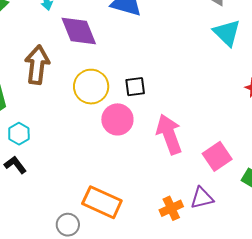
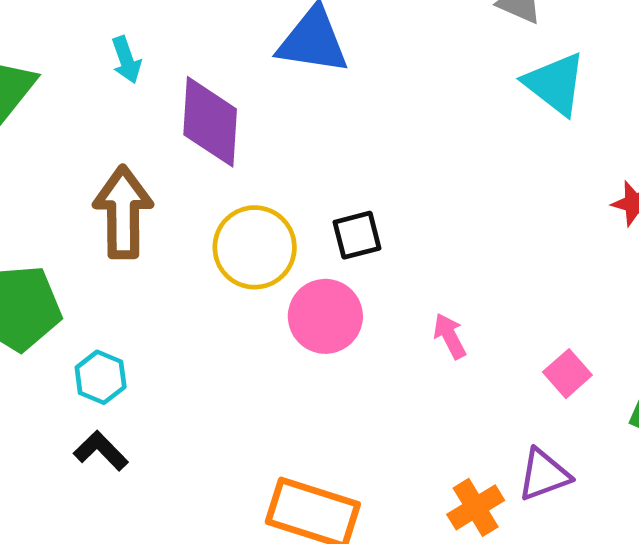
purple diamond: (79, 31) -> (210, 122), turned 33
pink arrow: (169, 134) -> (450, 336), size x0.5
pink square: (217, 156) -> (567, 374), size x0.7

